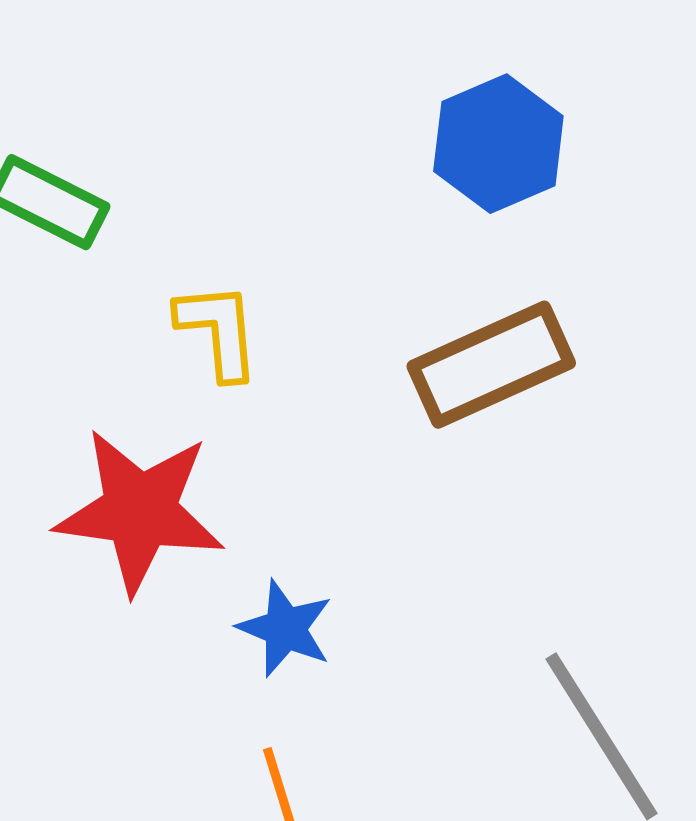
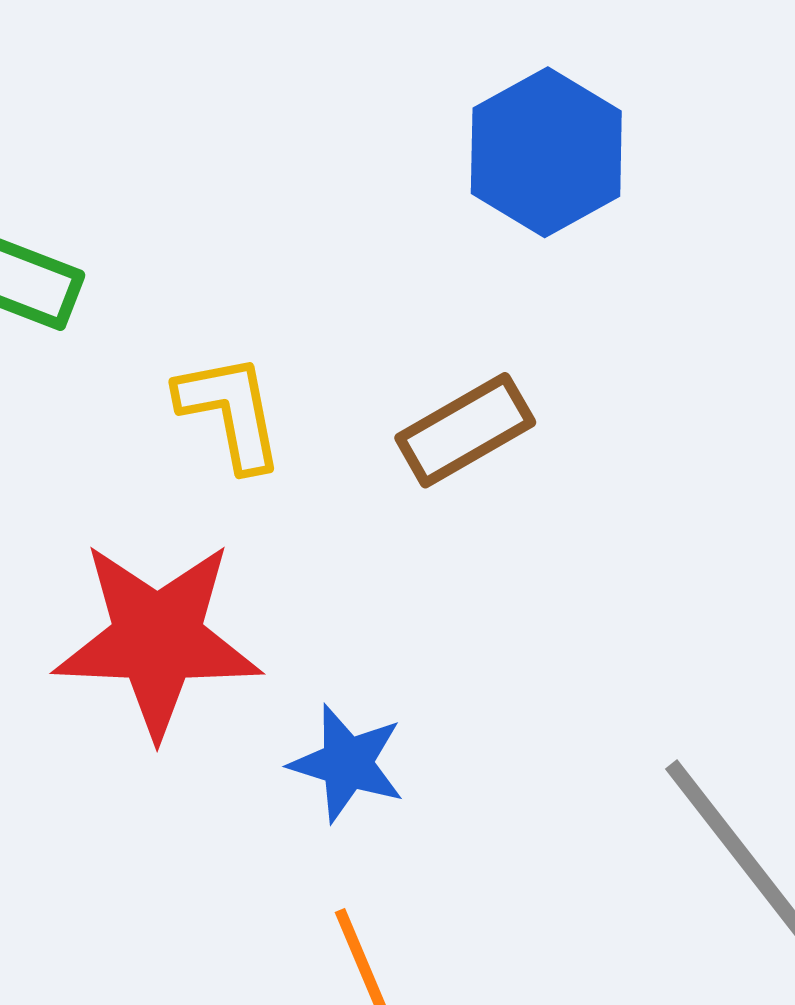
brown rectangle: (491, 365) -> (465, 430), moved, size x0.7

